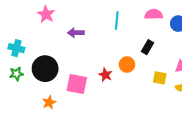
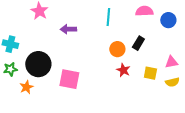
orange circle: (127, 65) -> (117, 49), moved
red star: (105, 75) -> (123, 70), moved
orange star: (49, 102) -> (26, 87), moved

